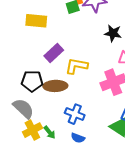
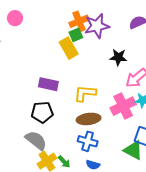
yellow rectangle: (36, 21) -> (69, 48), moved, turned 60
purple rectangle: (54, 53) -> (48, 84), moved, turned 60
brown ellipse: (55, 86) -> (89, 119), moved

